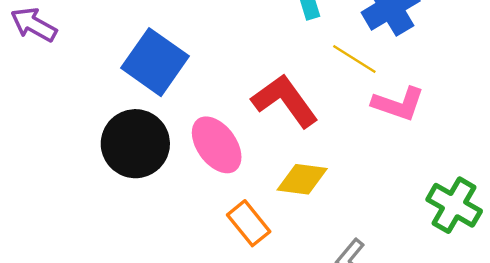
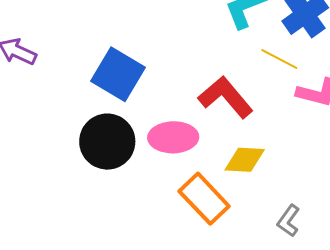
pink ellipse: (217, 145) -> (173, 137), turned -51
orange rectangle: (249, 223) -> (204, 199), size x1.4

